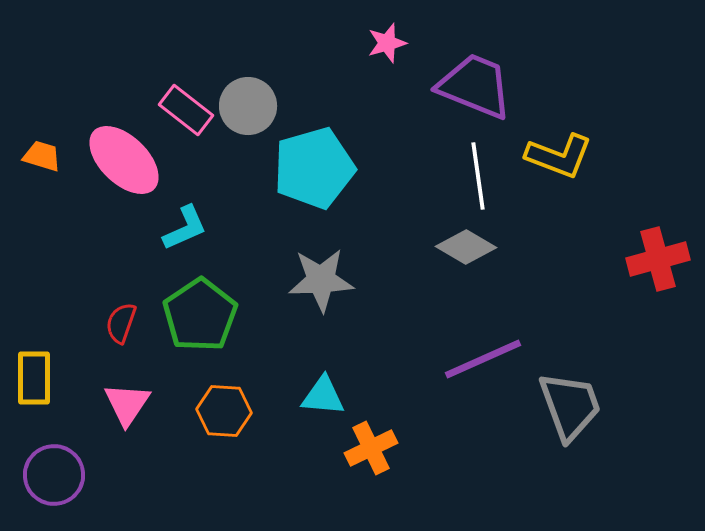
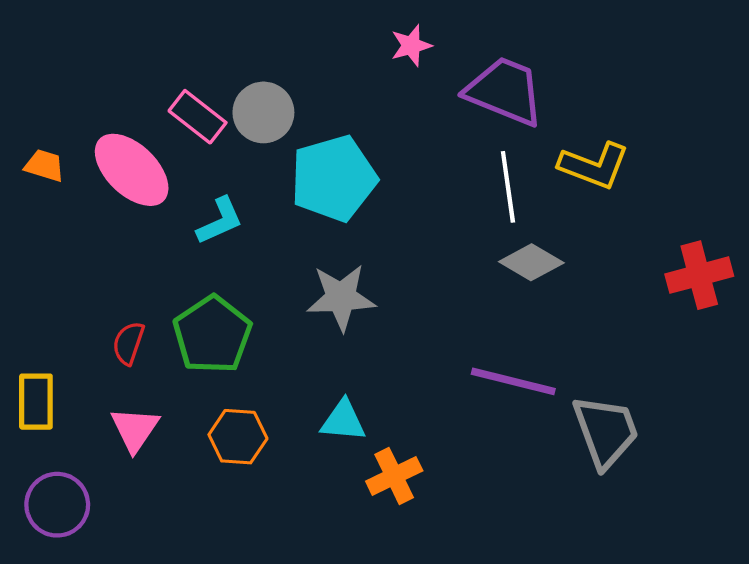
cyan L-shape: (185, 228) -> (220, 221), moved
gray diamond: (466, 247) -> (531, 262), moved
purple line: (483, 359) -> (513, 381), turned 38

